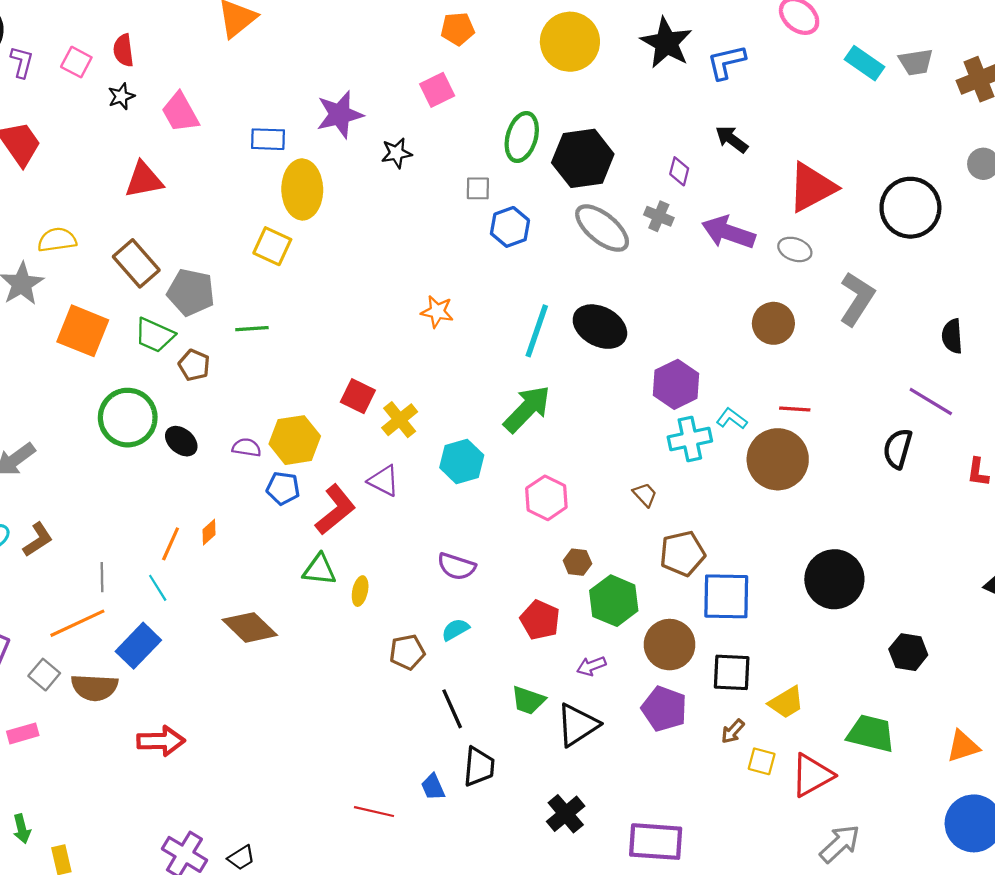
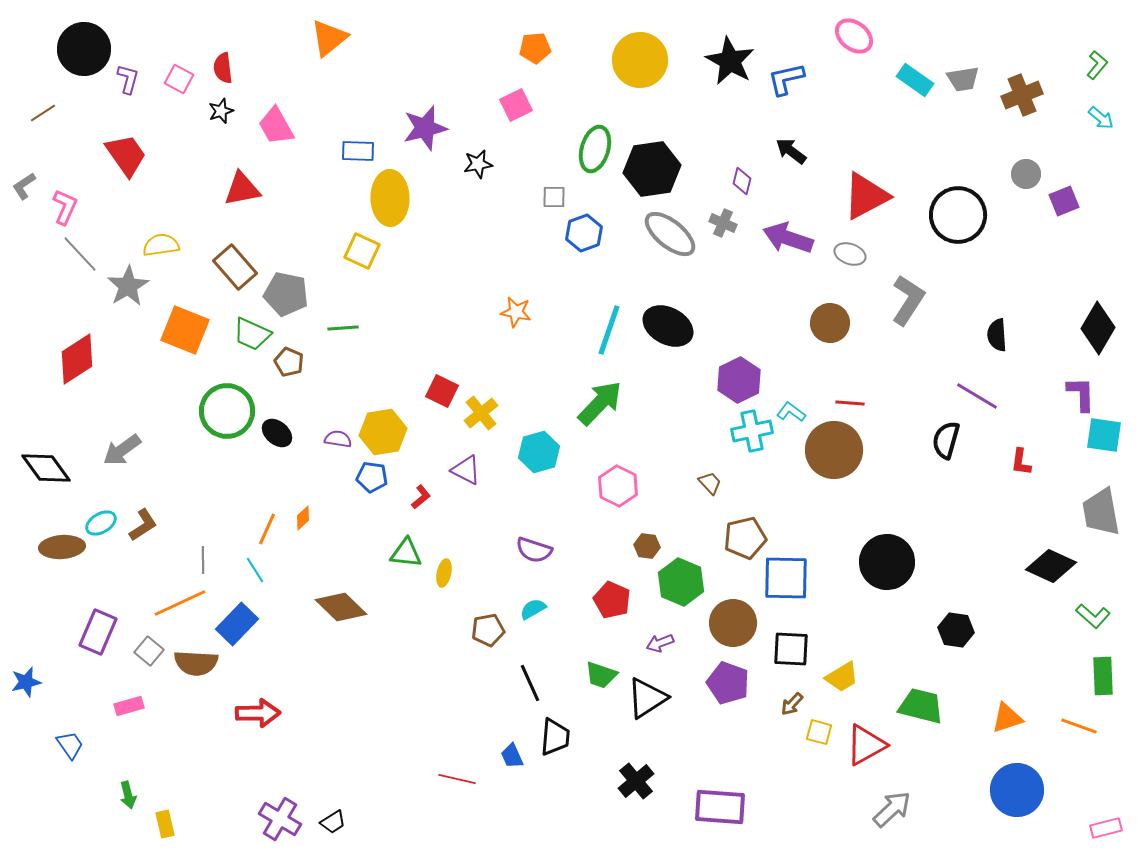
red L-shape: (335, 510) -> (421, 497), size x0.5

